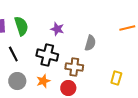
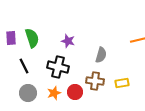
brown cross: (74, 67) -> (95, 81), moved
yellow rectangle: (116, 78) -> (122, 83), moved, turned 64
red circle: (68, 88) -> (75, 92), moved

